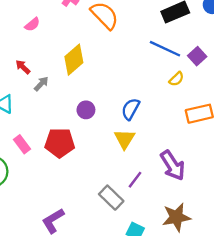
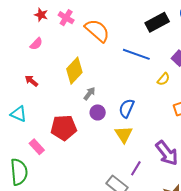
blue line: (165, 49) -> (136, 54), moved
gray arrow: (41, 84) -> (89, 94), moved
purple circle: (86, 110) -> (98, 112), moved
red pentagon: (60, 143) -> (64, 128), moved

